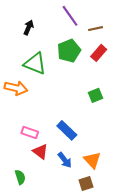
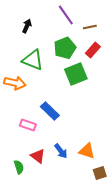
green square: (95, 95) -> (76, 74), moved, size x1.6
blue rectangle: (67, 130) -> (50, 111), moved
red triangle: (40, 152) -> (38, 156), moved
orange triangle: (92, 160) -> (87, 151), turned -30
brown square: (86, 183) -> (100, 173), moved

